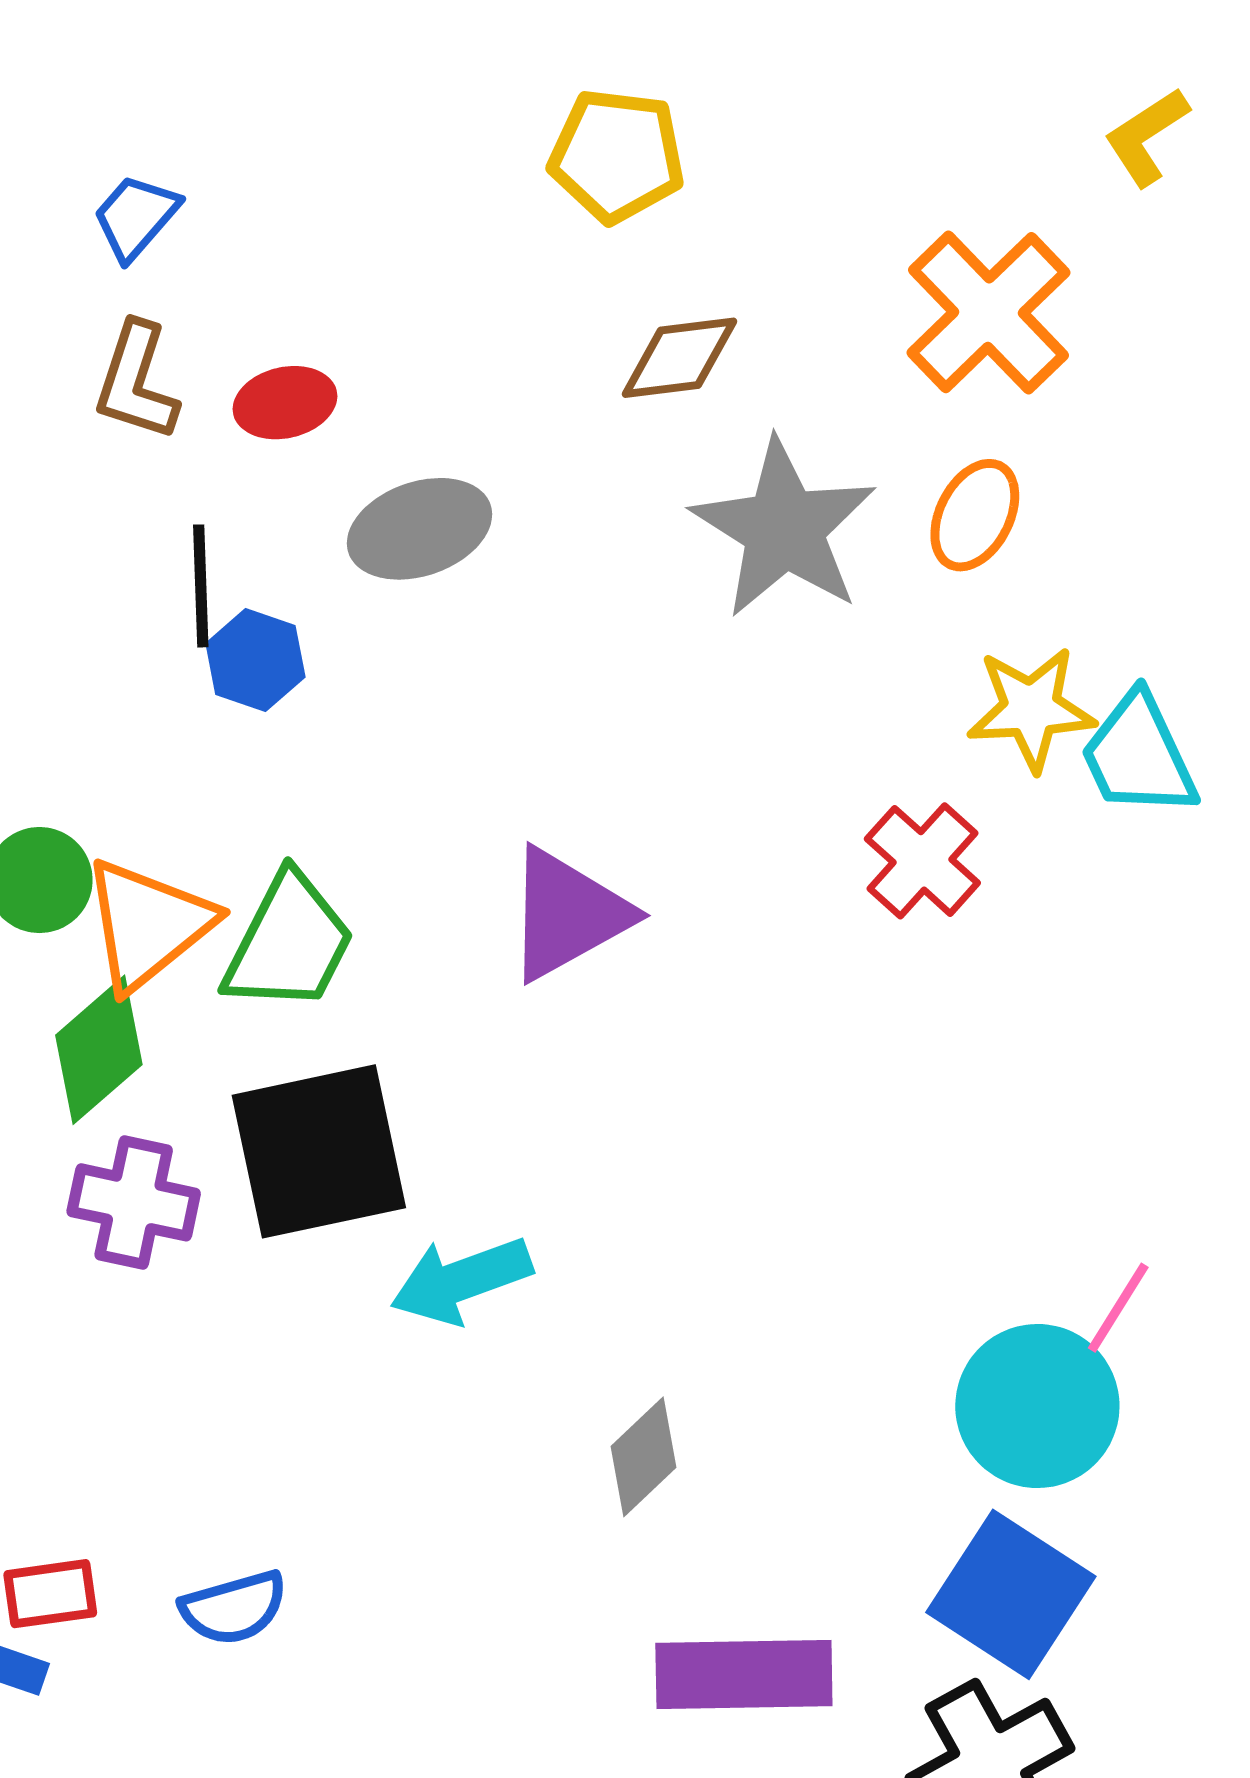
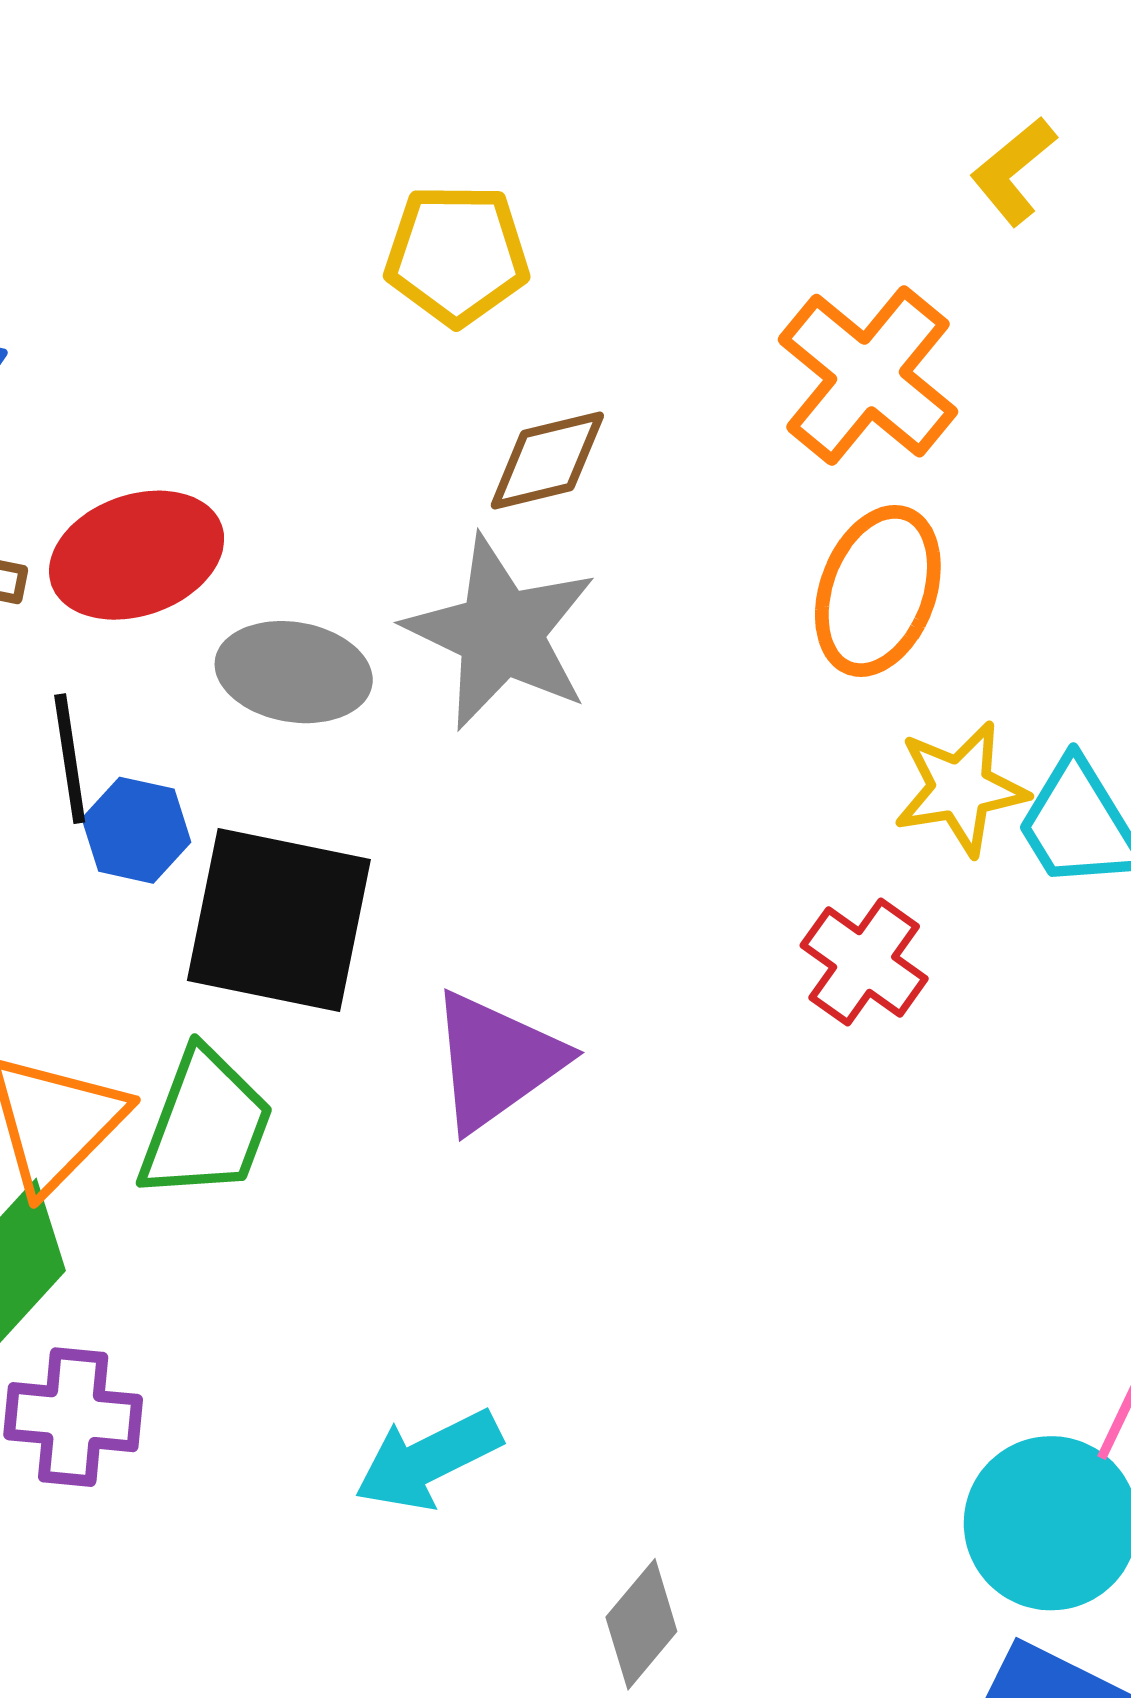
red ellipse: (285, 403) -> (137, 555), size x1.6
orange ellipse: (975, 515) -> (878, 591), size x1.4
gray ellipse: (420, 529) -> (294, 672), turned 35
gray star: (784, 529) -> (501, 633), moved
black square: (319, 1151) -> (279, 920), moved, turned 30

